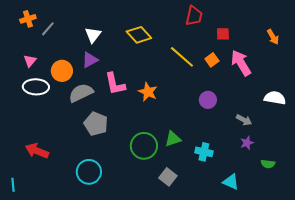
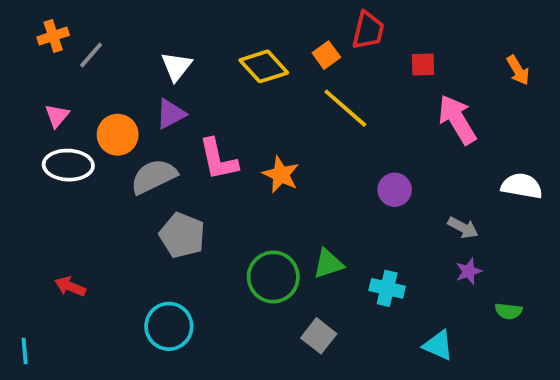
orange square: (212, 60) -> (326, 55), moved
red arrow: (37, 151) -> (70, 286), size x0.7

